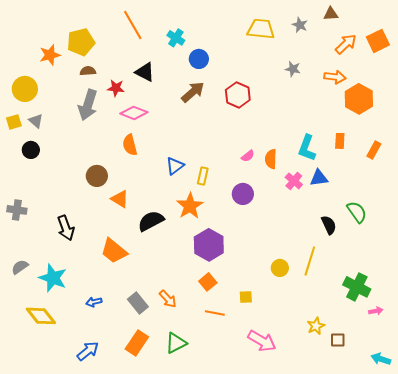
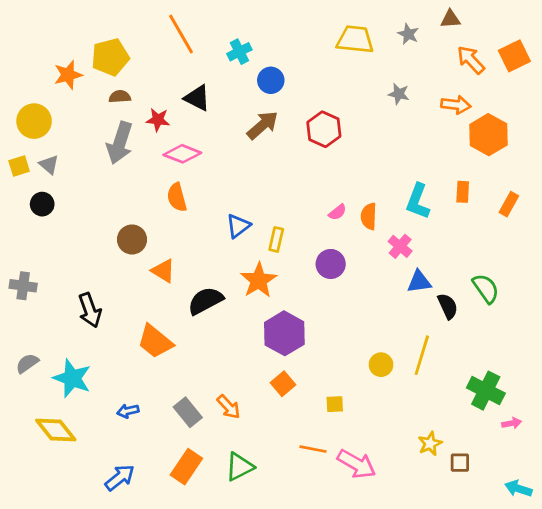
cyan cross: (176, 38) -> (239, 52), turned 30
orange arrow: (346, 44) -> (471, 60), turned -90
blue triangle: (319, 178) -> (419, 282), moved
orange line: (215, 313) -> (313, 449), moved

